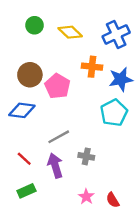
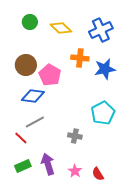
blue diamond: (22, 110) -> (33, 96), moved
cyan pentagon: (114, 113) -> (103, 113), moved
gray line: (59, 137) -> (35, 122), moved
purple arrow: (55, 166) -> (48, 164), moved

